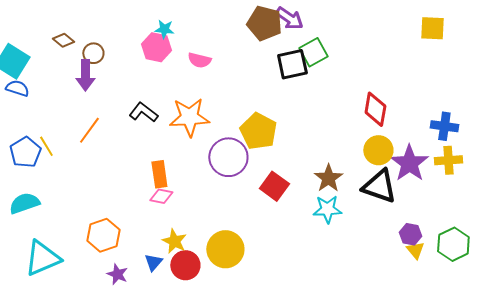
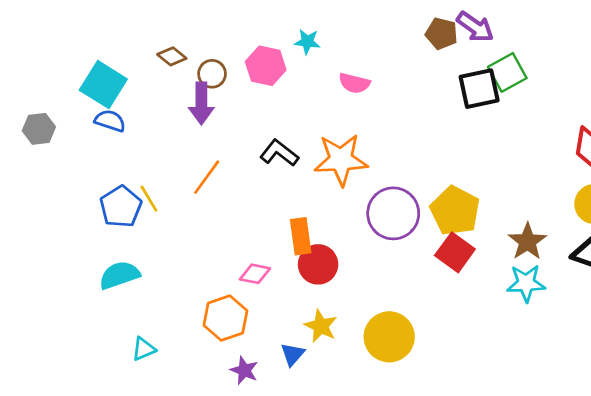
brown pentagon: (264, 23) -> (442, 34), size x0.7
pink hexagon: (156, 47) -> (266, 66), moved
yellow pentagon: (258, 131) -> (455, 211), moved
pink diamond: (161, 196) -> (255, 274), moved
cyan triangle: (42, 258) -> (144, 349), size x0.5
red circle: (185, 265) -> (318, 264), moved

